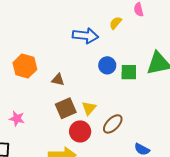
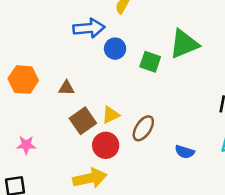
blue circle: (107, 65) -> (115, 49), moved
green square: (129, 72) -> (150, 62), turned 30
yellow triangle: (89, 108) -> (111, 115), turned 35

